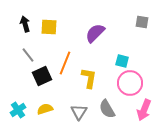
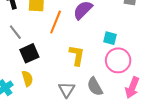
orange line: (65, 63) -> (56, 22), moved
yellow semicircle: (45, 109) -> (27, 79), moved, turned 91

